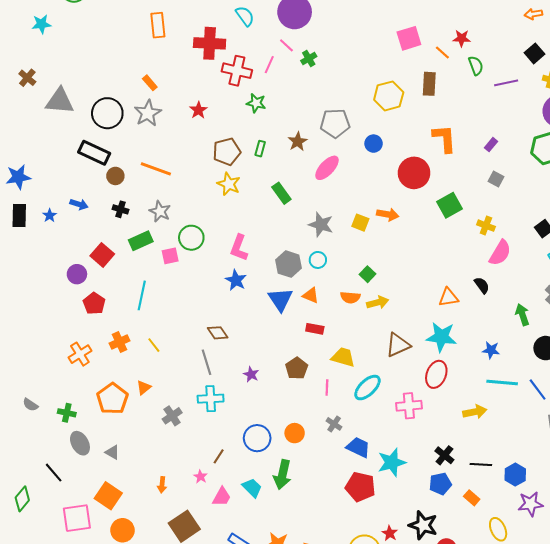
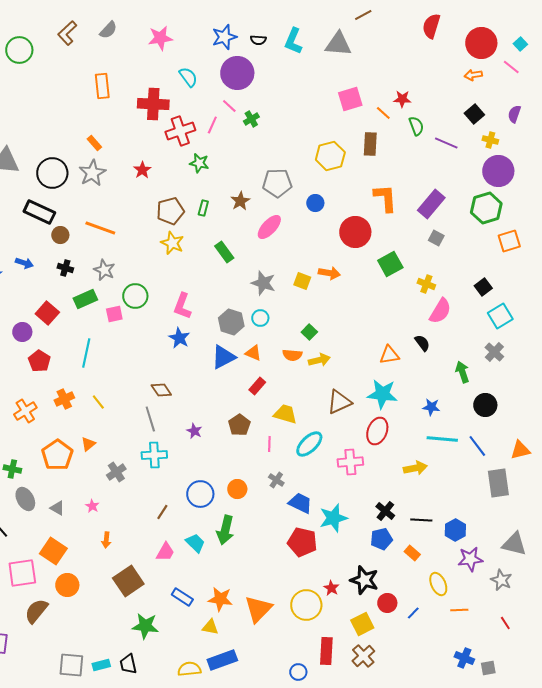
red cross: (237, 71) -> (180, 131), turned -32
purple line: (506, 83) -> (446, 143), turned 35
purple rectangle: (491, 145) -> (431, 204), size x2.0
blue triangle: (280, 299) -> (223, 357), turned 36
red rectangle: (315, 329) -> (257, 386), turned -60
pink star: (200, 477) -> (92, 506), moved

